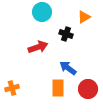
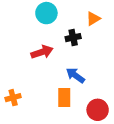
black cross: (66, 34) -> (73, 38), turned -32
red circle: (88, 89) -> (98, 110), moved

